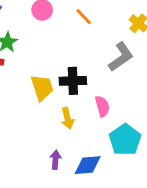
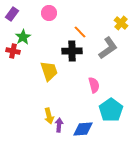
orange line: (84, 17) -> (80, 32), moved
black cross: (73, 81) -> (72, 51), moved
yellow arrow: (68, 118) -> (49, 116), moved

